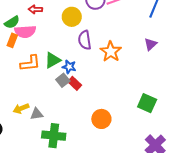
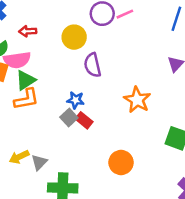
orange star: (111, 52) -> (137, 100), moved
green triangle: (53, 60) -> (26, 80), moved
gray triangle: (37, 114) -> (39, 162), turned -32

